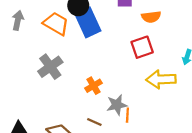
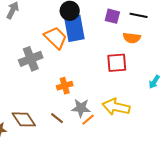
orange trapezoid: (56, 24) -> (55, 38), moved
yellow arrow: (161, 79) -> (116, 107), moved
orange line: (127, 115) -> (88, 120), turned 32

